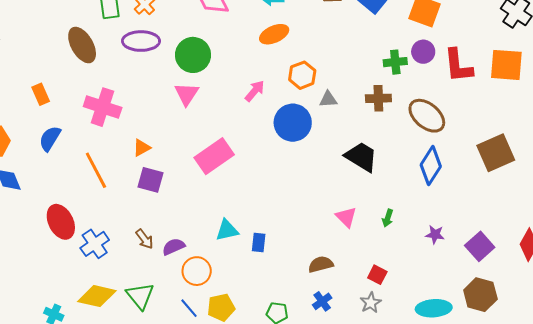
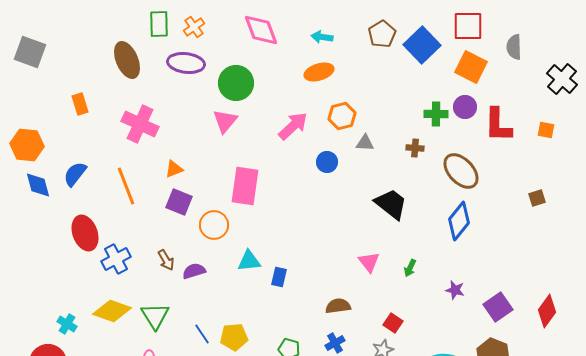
orange square: (506, 65) -> (546, 130), size x0.5
pink arrow: (255, 91) -> (293, 126), size x1.4
brown cross: (378, 98) -> (415, 148), size x0.7
blue circle: (293, 123) -> (327, 162), size x0.6
blue semicircle: (50, 138) -> (75, 174), moved
brown square: (496, 153) -> (537, 198), moved, size x0.5
pink rectangle: (214, 156) -> (245, 186), turned -54
orange circle: (197, 271) -> (214, 225), moved

